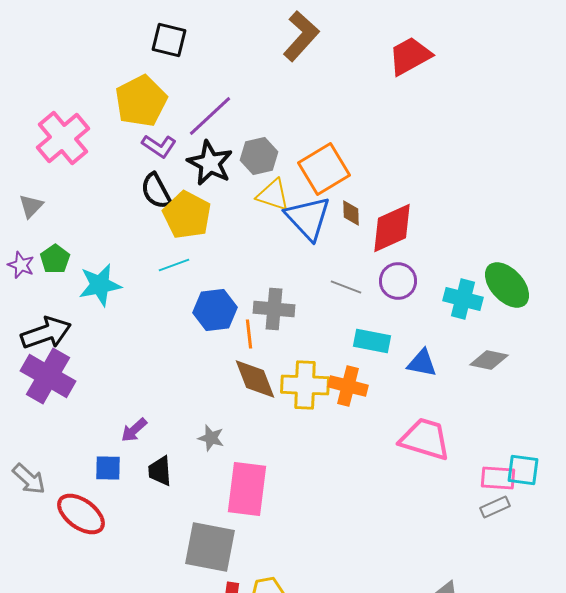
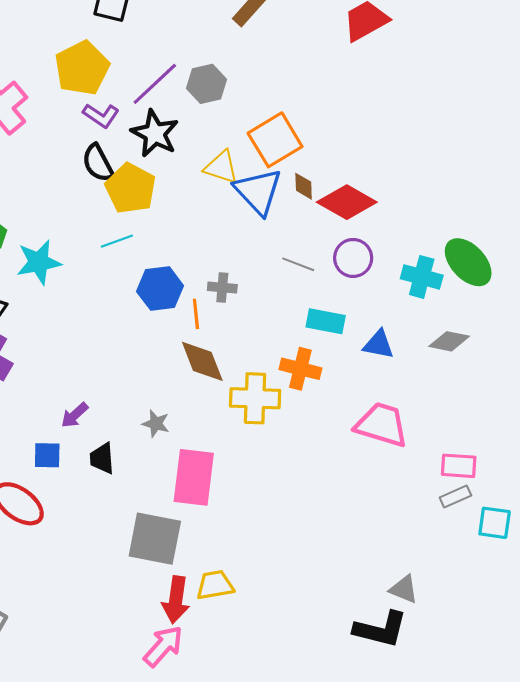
gray hexagon: (259, 156) -> (206, 84), moved
red diamond: (392, 228) -> (347, 202), turned 54
gray cross: (274, 309) -> (222, 288), size x0.7
yellow cross: (305, 385) -> (255, 398), moved
cyan square: (523, 470) -> (495, 523), moved

